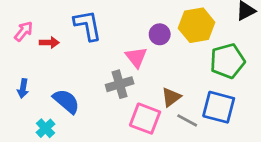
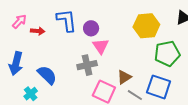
purple circle: (160, 34) -> (91, 28), moved
blue arrow: (23, 88) -> (16, 63), size x1.6

